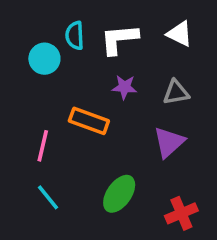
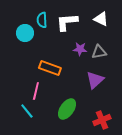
purple star: (124, 87) -> (80, 49), moved
pink line: (43, 146) -> (36, 91), moved

